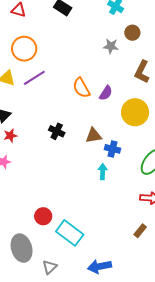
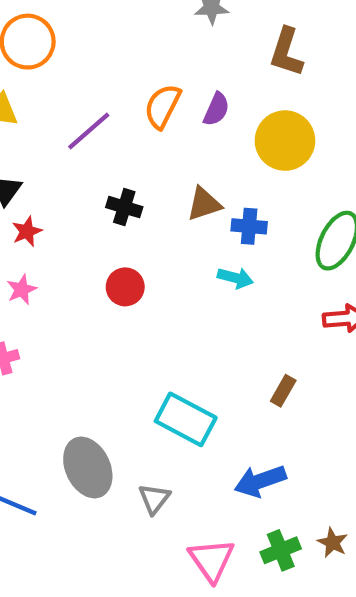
purple line: (34, 78) -> (89, 131), moved
orange semicircle: (81, 88) -> (163, 106), turned 65
cyan arrow: (103, 172) -> (235, 278), turned 112
red circle: (43, 216) -> (125, 287), moved
brown rectangle: (140, 231) -> (283, 391), moved

